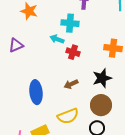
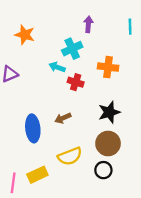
cyan cross: (70, 23) -> (72, 49), turned -30
orange cross: (113, 48) -> (108, 67), moved
brown arrow: (71, 84) -> (63, 118), moved

